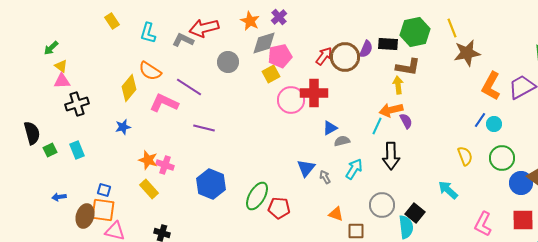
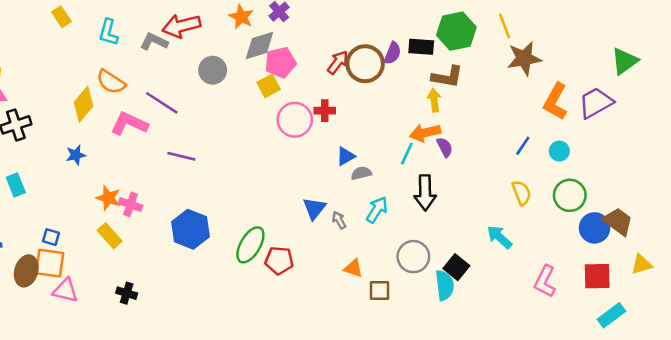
red cross: (314, 93) -> (325, 111), size x0.6
blue line: (480, 120) -> (523, 146), moved

